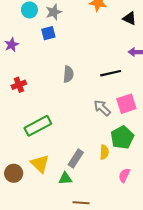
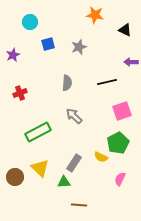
gray star: (54, 12) -> (79, 47), moved
gray arrow: (102, 108) -> (74, 116), moved
yellow semicircle: (104, 152) -> (101, 157), turned 112

